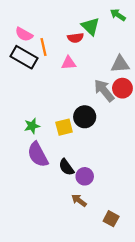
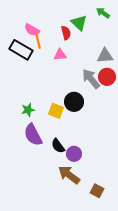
pink semicircle: (24, 34) -> (32, 30), moved
red semicircle: (76, 38) -> (66, 33), turned -96
yellow square: (64, 127) -> (56, 111), turned 35
brown arrow: (79, 200) -> (69, 175), size x1.6

